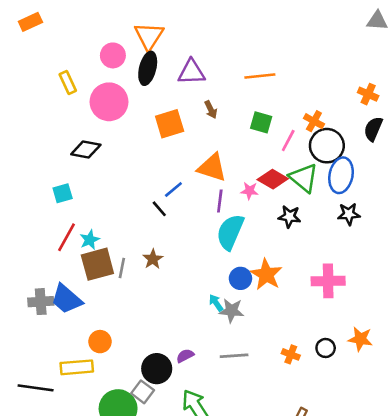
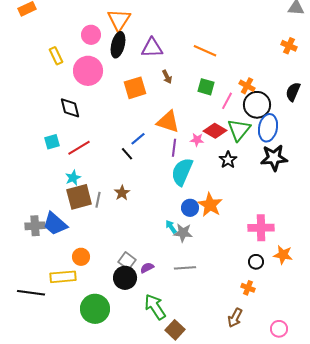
orange line: (260, 76) -> (205, 51), turned 30
orange cross: (368, 94) -> (289, 46), moved
black diamond: (86, 150) -> (70, 108), turned 65
green triangle: (304, 178) -> (239, 130), turned 30
black star: (349, 214) -> (274, 158), size x1.5
black star: (289, 217) -> (228, 160), turned 30
red line: (66, 237) -> (79, 148), moved, turned 30
pink cross: (328, 281) -> (261, 228), moved
orange cross: (291, 354) -> (248, 288), moved
gray square: (143, 392) -> (127, 261), moved

